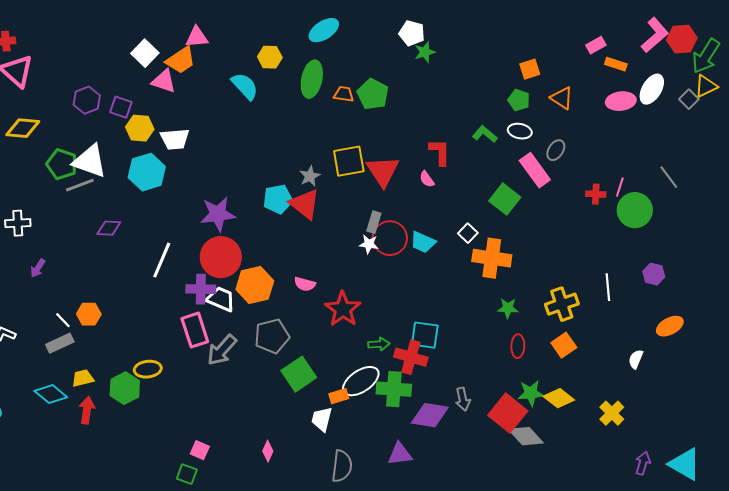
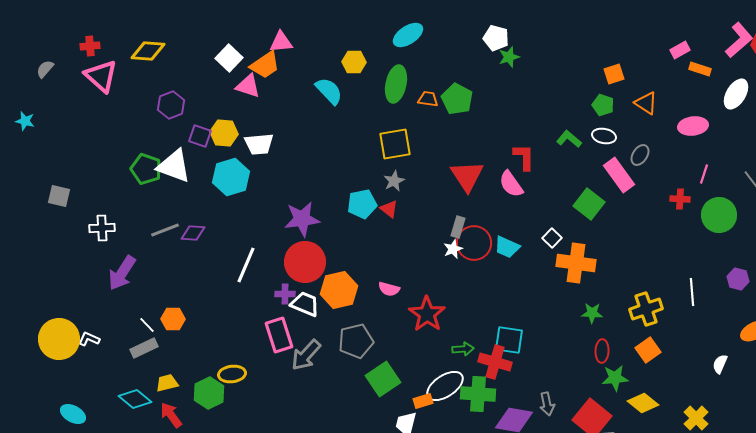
pink ellipse: (621, 101) -> (693, 126), moved
purple square: (121, 107) -> (200, 136), moved
yellow diamond: (23, 128) -> (148, 51), moved
yellow square: (349, 161) -> (395, 144), moved
pink semicircle: (427, 179) -> (511, 184), size x1.6
gray line: (80, 185) -> (165, 230), moved
pink line: (620, 187) -> (704, 174), moved
red triangle: (305, 204) -> (389, 209), size x0.6
white star: (369, 244) -> (453, 249), turned -30
purple arrow: (38, 268) -> (122, 273), size x1.8
purple cross: (201, 289) -> (285, 294), size x0.7
green star: (531, 393) -> (615, 378), moved
red arrow: (87, 410) -> (171, 415), turned -44

